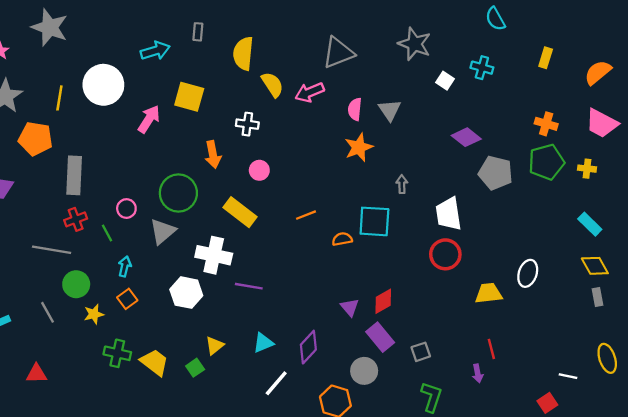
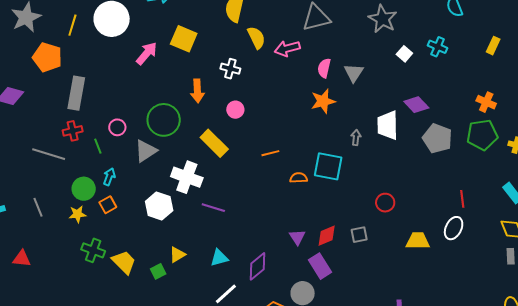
white trapezoid: (448, 214) -> (388, 125), moved
red circle: (445, 254) -> (385, 203), size x0.7
green circle: (76, 284) -> (84, 189), moved
red line: (491, 349) -> (462, 199), moved
gray square: (421, 352) -> (359, 235), moved

